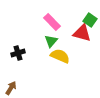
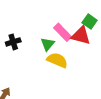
pink rectangle: (52, 22) -> (63, 32), moved
black cross: (18, 53) -> (13, 42), moved

